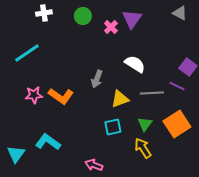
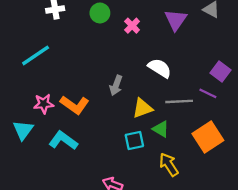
purple triangle: (132, 19) -> (176, 20), moved
green triangle: (145, 124) -> (161, 129), moved, turned -35
cyan L-shape: (48, 142) -> (63, 140), moved
cyan triangle: (16, 154) -> (23, 130), moved

